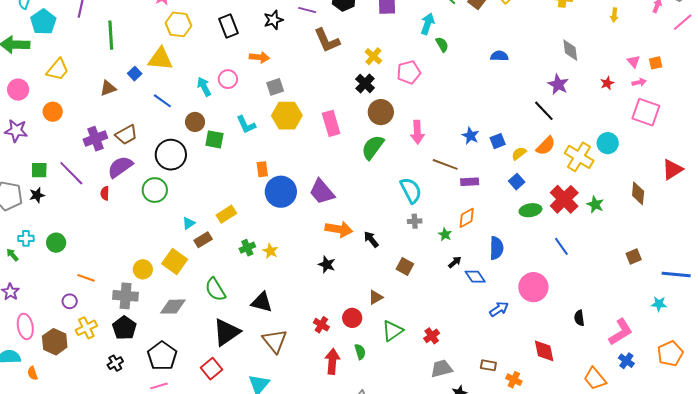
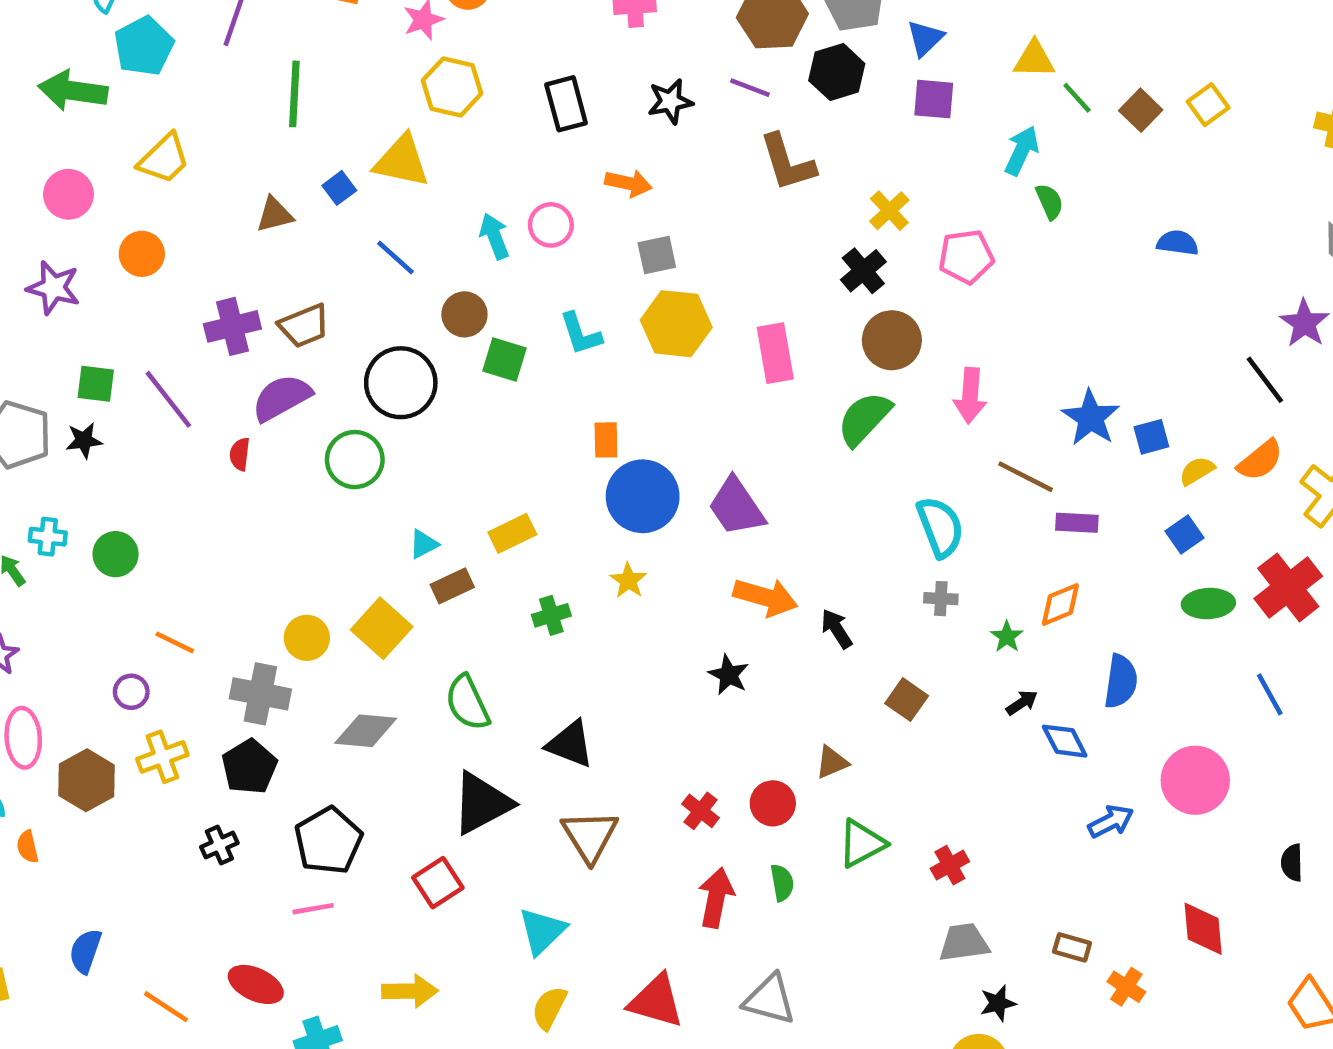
blue star: (470, 136) -> (1091, 418), size x1.4
yellow star: (270, 251) -> (628, 581), moved

